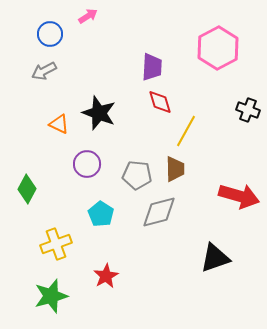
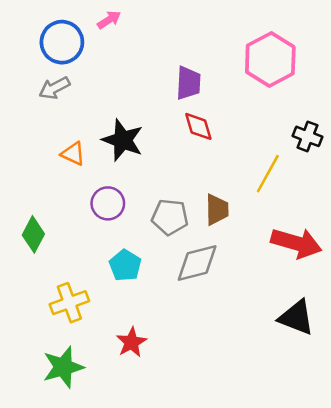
blue circle: (50, 34) -> (62, 42), size x1.4
yellow line: (186, 131) -> (268, 174), moved
black triangle: (215, 258) -> (296, 318), moved, turned 40

